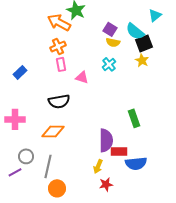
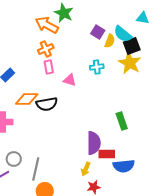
cyan triangle: (155, 15) -> (143, 18), turned 48
yellow semicircle: (113, 42) -> (110, 41), moved, turned -80
yellow star: (142, 60) -> (130, 63), size x1.6
cyan cross: (109, 64) -> (97, 67), turned 32
orange diamond: (53, 131) -> (27, 99), moved

